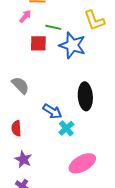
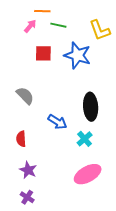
green line: (53, 27) -> (58, 25), moved
cyan cross: (66, 128) -> (85, 139), moved

